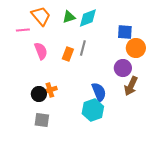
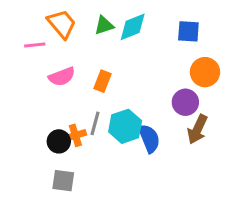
blue square: (125, 32) -> (188, 31), moved
gray line: (83, 48) -> (95, 123), moved
pink semicircle: (41, 51) -> (62, 77), turned 90
cyan hexagon: (93, 110) -> (125, 126), moved

